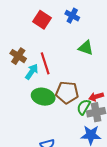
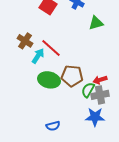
green triangle: (86, 48) -> (96, 23), moved, turned -35
red line: (45, 63) -> (51, 48), turned -30

